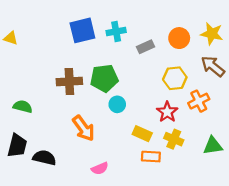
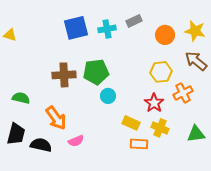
gray rectangle: (145, 47) -> (134, 21), moved
orange arrow: (84, 128) -> (56, 118), moved
pink semicircle: (100, 168) -> (76, 141), moved

